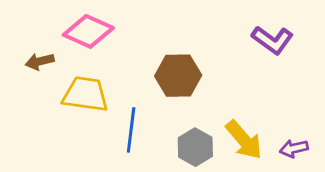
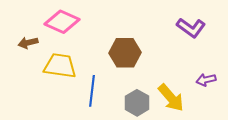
purple arrow: (294, 148) -> (206, 80), moved

